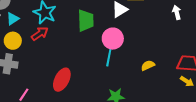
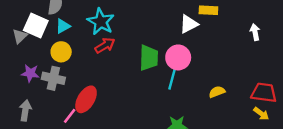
green trapezoid: (86, 21) -> (149, 58), moved
red arrow: (40, 34) -> (105, 45), moved
red ellipse: (62, 80) -> (86, 99), moved

